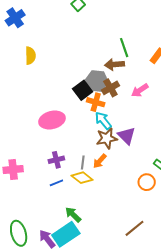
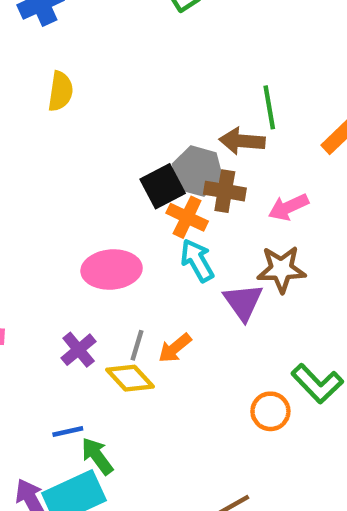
brown cross: (110, 88) -> (225, 191), turned 30
pink ellipse: (52, 120) -> (112, 270), moved
brown star: (107, 138) -> (281, 269), moved
purple cross: (56, 160) -> (79, 350), moved, turned -35
blue line: (56, 183) -> (68, 431), moved

